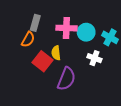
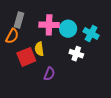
red square: (43, 61) -> (26, 57), turned 30
purple semicircle: (66, 79) -> (49, 74), size x0.6

